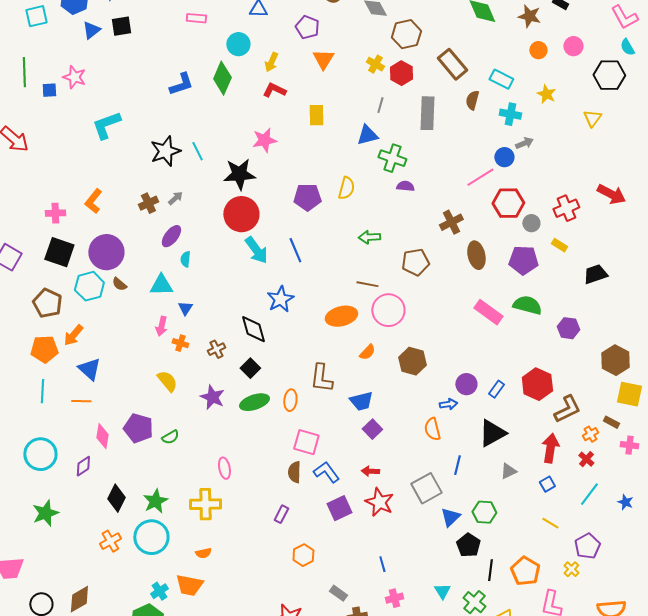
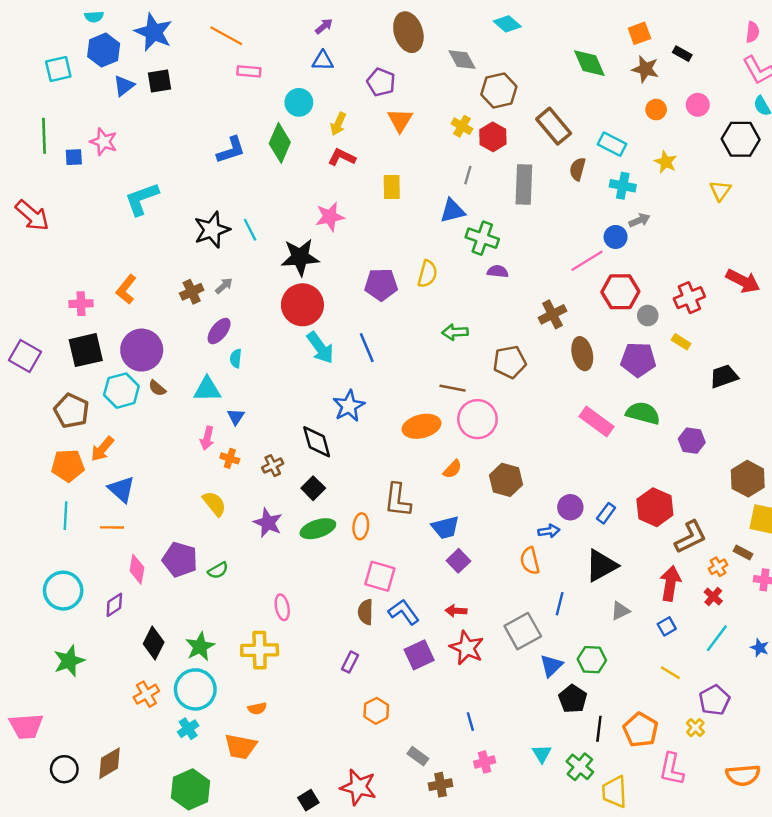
black square: (59, 252) -> (86, 350), turned -32
cyan cross: (159, 591) -> (188, 729), moved

